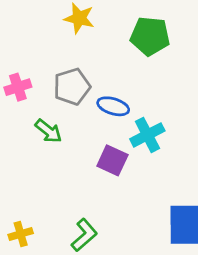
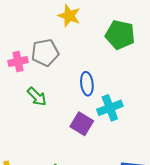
gray pentagon: (72, 87) -> (45, 53), moved
blue ellipse: (113, 106) -> (87, 84), turned 60

